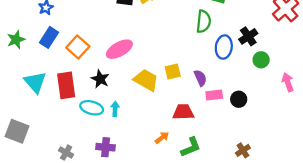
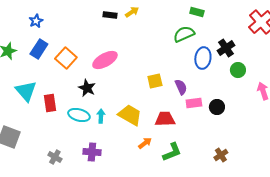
green semicircle: (204, 21) -> (184, 34), turned -120
yellow trapezoid: (146, 80) -> (130, 115), moved
red rectangle: (66, 85) -> (50, 103), moved, size x0.7

